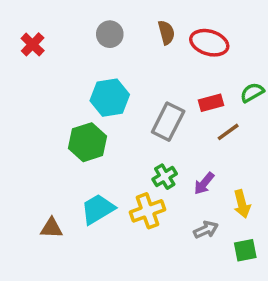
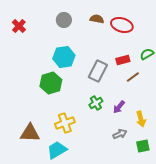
brown semicircle: (166, 32) -> (97, 19), turned -64
cyan trapezoid: (98, 209) -> (57, 150), moved
yellow cross: (148, 211) -> (65, 123), moved
brown triangle: (51, 228) -> (30, 133), size x1.5

